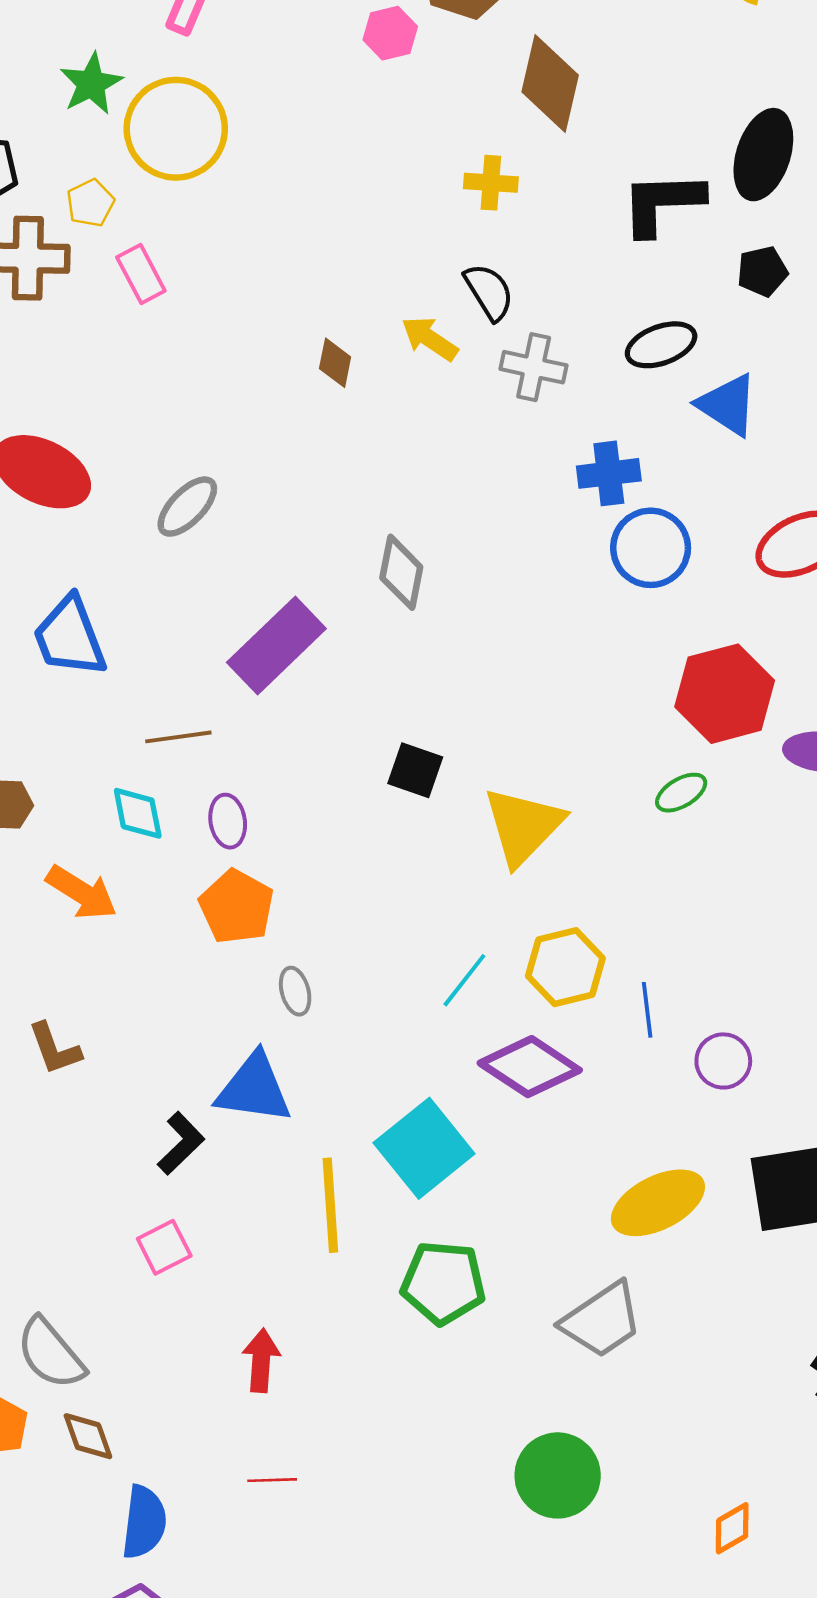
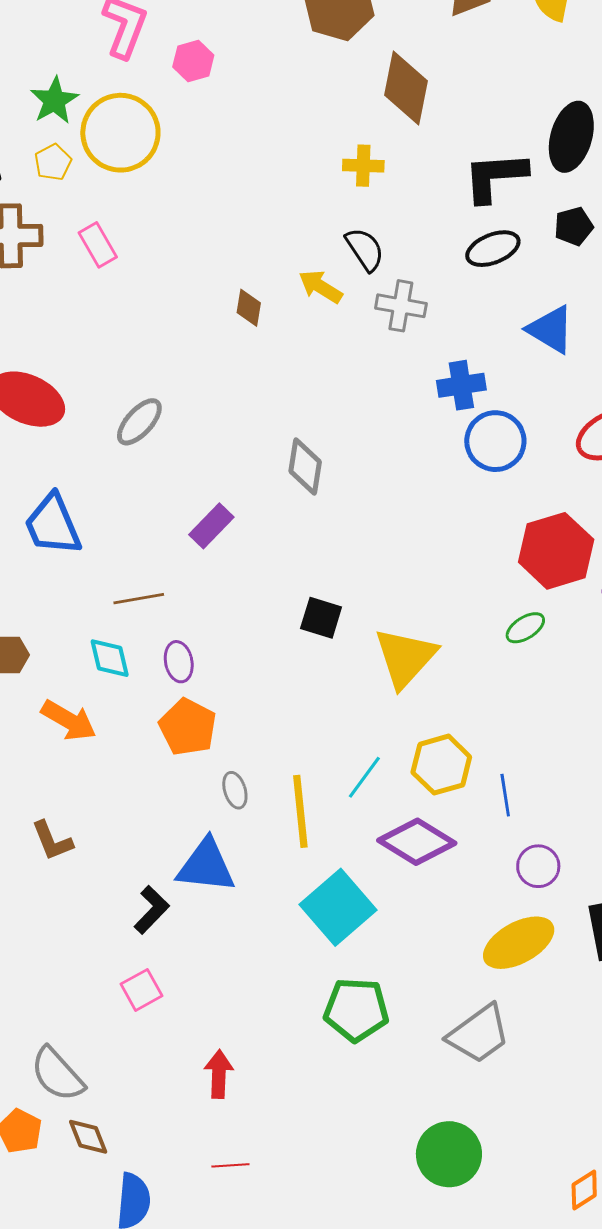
pink hexagon: (390, 33) -> (193, 61), moved
yellow pentagon: (90, 203) -> (53, 162), moved
black ellipse: (661, 345) -> (493, 249), moved
purple rectangle: (276, 646) -> (211, 526), size x0.6
purple circle: (723, 1061) -> (538, 866), moved
yellow line: (330, 1205) -> (300, 811), moved

